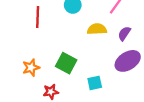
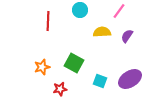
purple ellipse: (128, 61) -> (130, 79), moved
cyan square: (95, 83) -> (100, 81), turned 32

